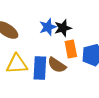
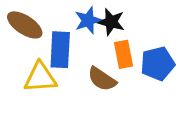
black star: (63, 28) -> (111, 22), turned 30
blue rectangle: (40, 68) -> (60, 50), moved

